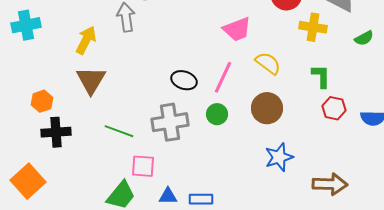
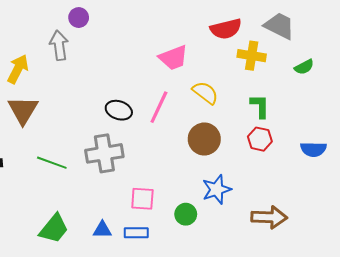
red hexagon: (334, 108) -> (260, 139), moved
green circle: (217, 114) -> (186, 214), moved
pink square: (143, 166) -> (142, 199), moved

